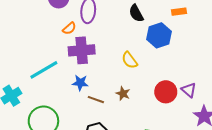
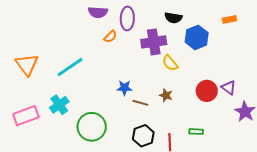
orange rectangle: (179, 12) -> (230, 19), moved
black semicircle: (136, 13) -> (173, 18), turned -48
purple cross: (82, 50) -> (154, 42), moved
cyan line: (44, 70) -> (70, 67), moved

